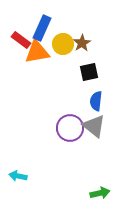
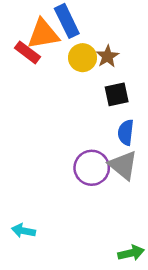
blue rectangle: (42, 28) -> (67, 21), moved, turned -50
orange triangle: (37, 52) -> (43, 34), moved

